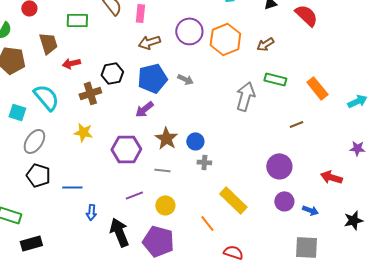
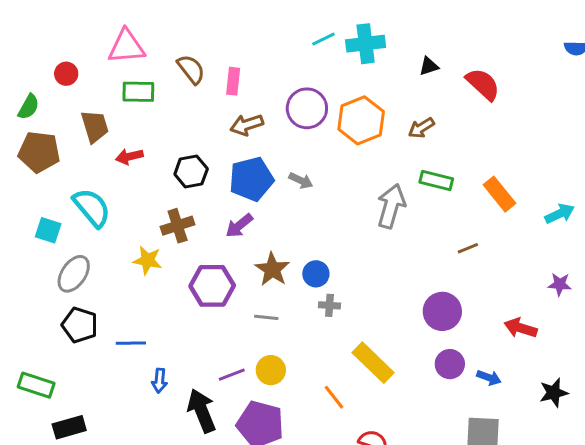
brown cross: (90, 93) -> (178, 226), moved
purple line: (134, 195) -> (232, 375), moved

